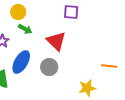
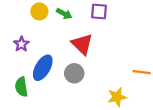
green arrow: (25, 29) -> (64, 14), moved

